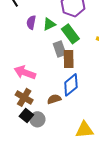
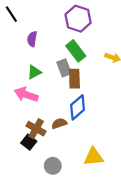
green triangle: (49, 24) -> (34, 72), moved
brown cross: (24, 97) -> (36, 129), moved
gray circle: (37, 119) -> (53, 166), moved

